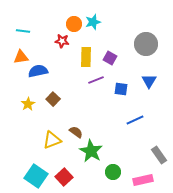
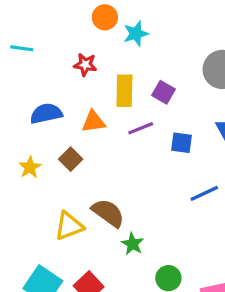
orange circle: (74, 24) -> (105, 17), moved
orange triangle: (21, 57) -> (93, 122), moved
brown semicircle: (76, 132) -> (108, 213), size x1.5
green star: (91, 151) -> (133, 244), size x0.6

